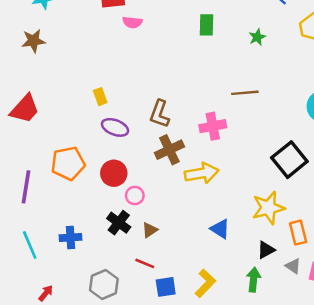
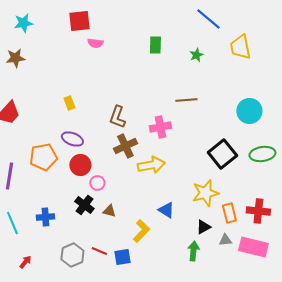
purple ellipse: (115, 127) -> (72, 139), moved
brown triangle: (150, 230) -> (109, 211), turned 48
red line: (145, 263) -> (99, 251), moved
gray triangle: (293, 266) -> (225, 240), turned -40
yellow L-shape: (205, 283) -> (141, 231), moved

